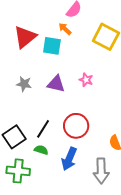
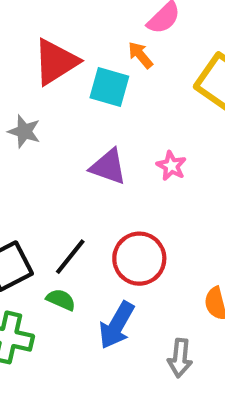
gray star: (24, 84) -> (24, 131), moved
gray arrow: (101, 171) -> (180, 358), size x0.7

